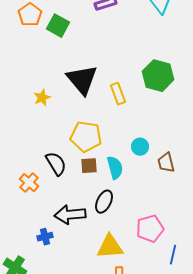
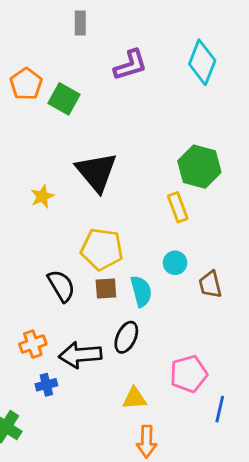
yellow rectangle: (118, 94) -> (178, 207), moved
orange cross: (29, 183) -> (33, 344), moved, turned 30
yellow triangle: (110, 247) -> (134, 398), size x0.7

